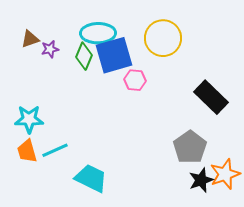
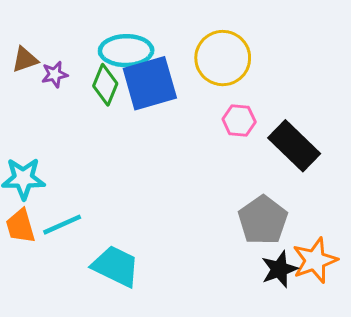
pink hexagon: (135, 80) -> (239, 120), moved

